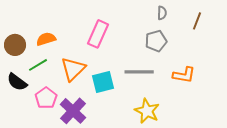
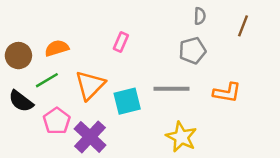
pink rectangle: (98, 34) -> (121, 42), size x0.6

